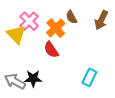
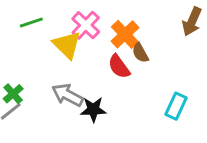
brown semicircle: (71, 17) -> (140, 53), moved
gray arrow: (15, 81) -> (68, 95), moved

